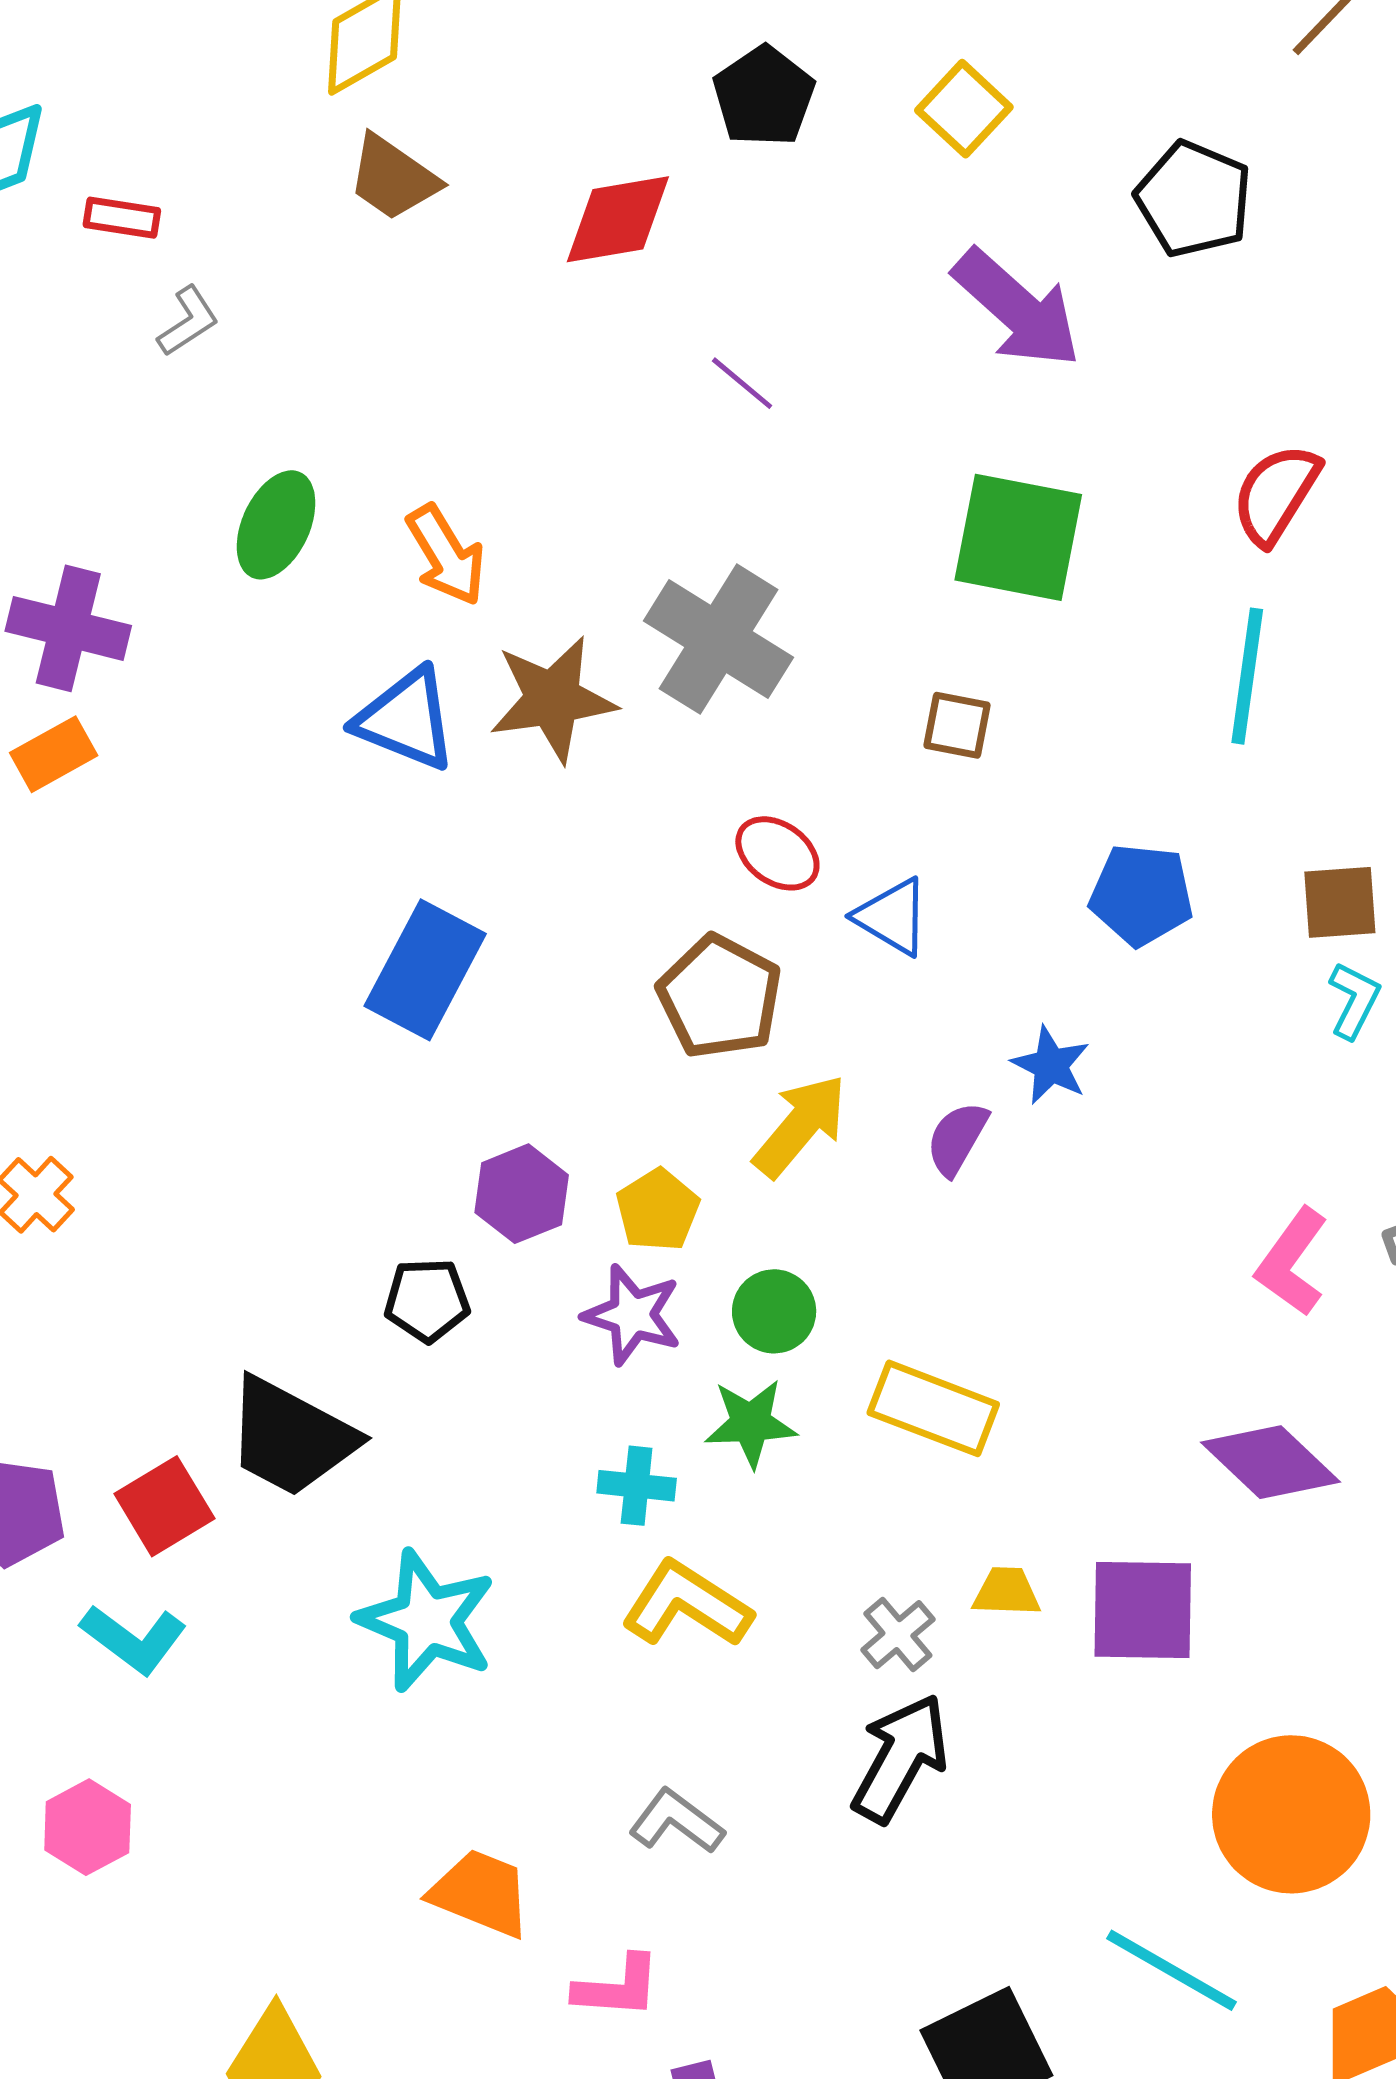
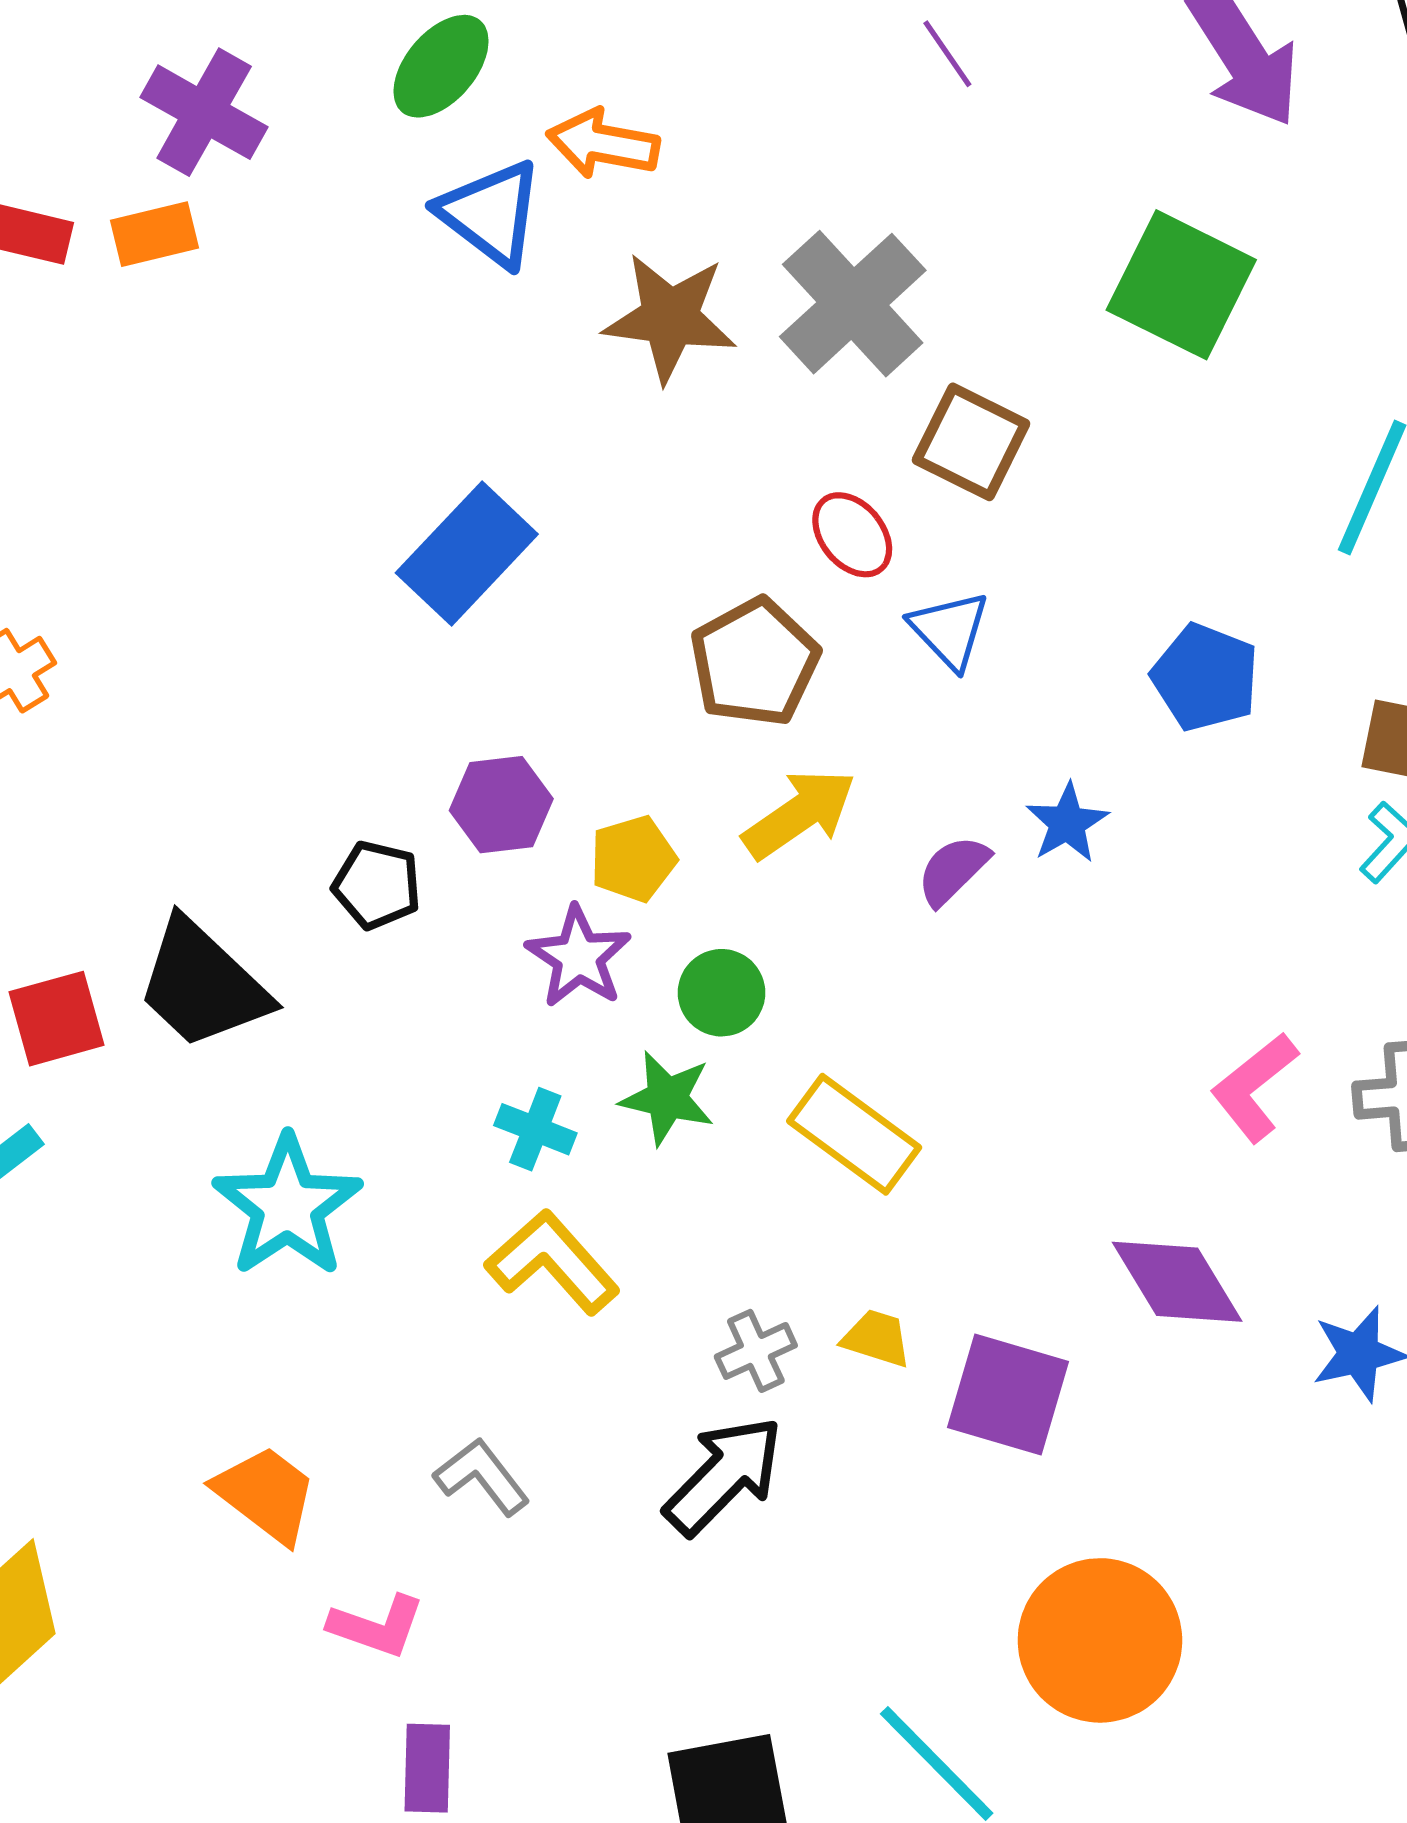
orange arrow: (446, 555) -> (603, 144), turned 116
blue triangle: (406, 719) -> (491, 213), moved
brown square: (957, 725) -> (971, 442), moved, size x1.5

